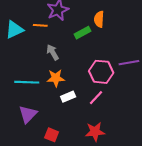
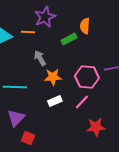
orange star: (56, 78) -> (53, 77), moved
red star: (95, 132) -> (96, 127), moved
red square: (52, 135) -> (28, 138), moved

